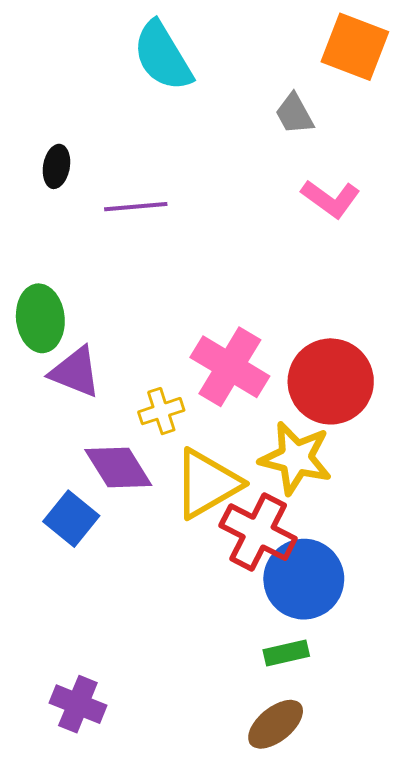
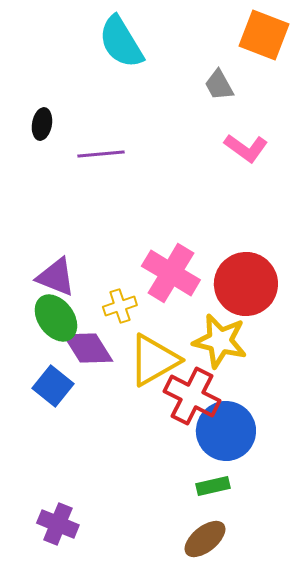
green ellipse: (40, 318) -> (56, 318), moved, turned -30

